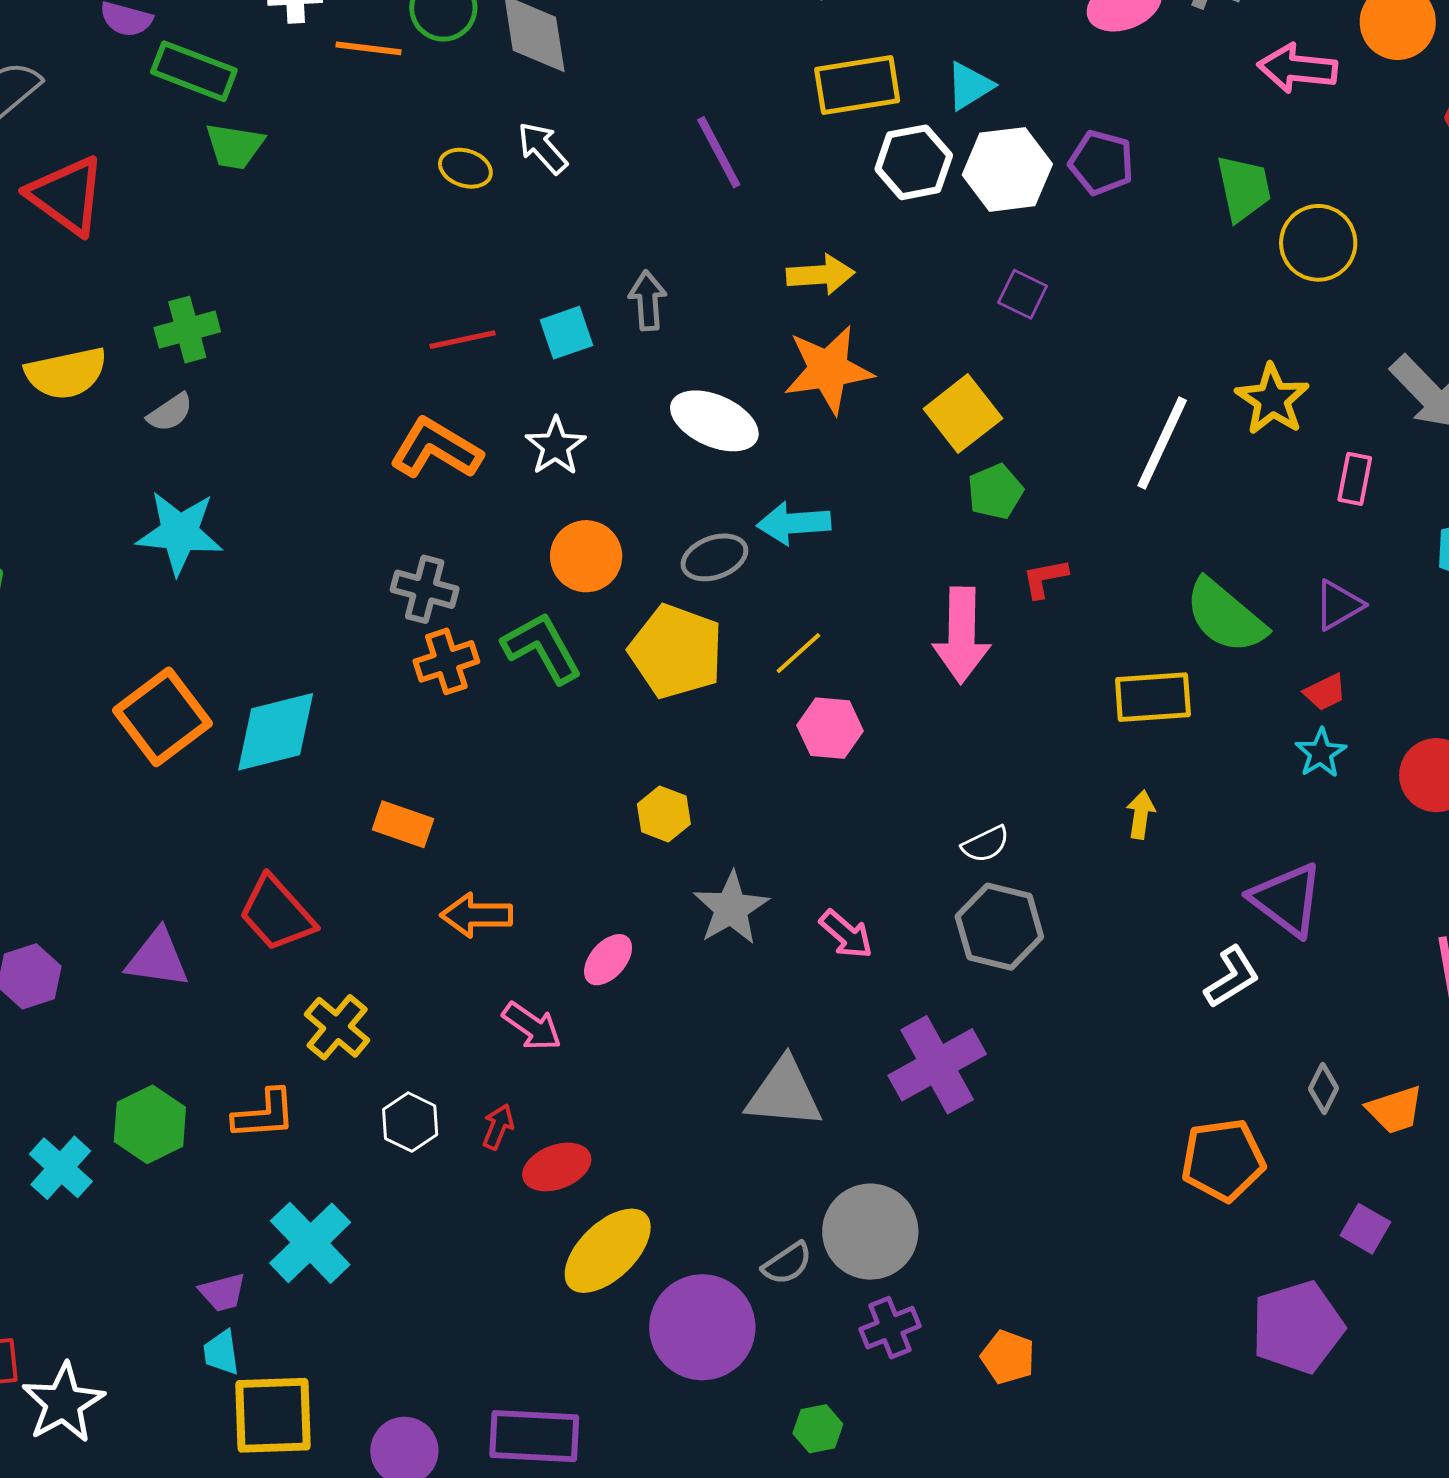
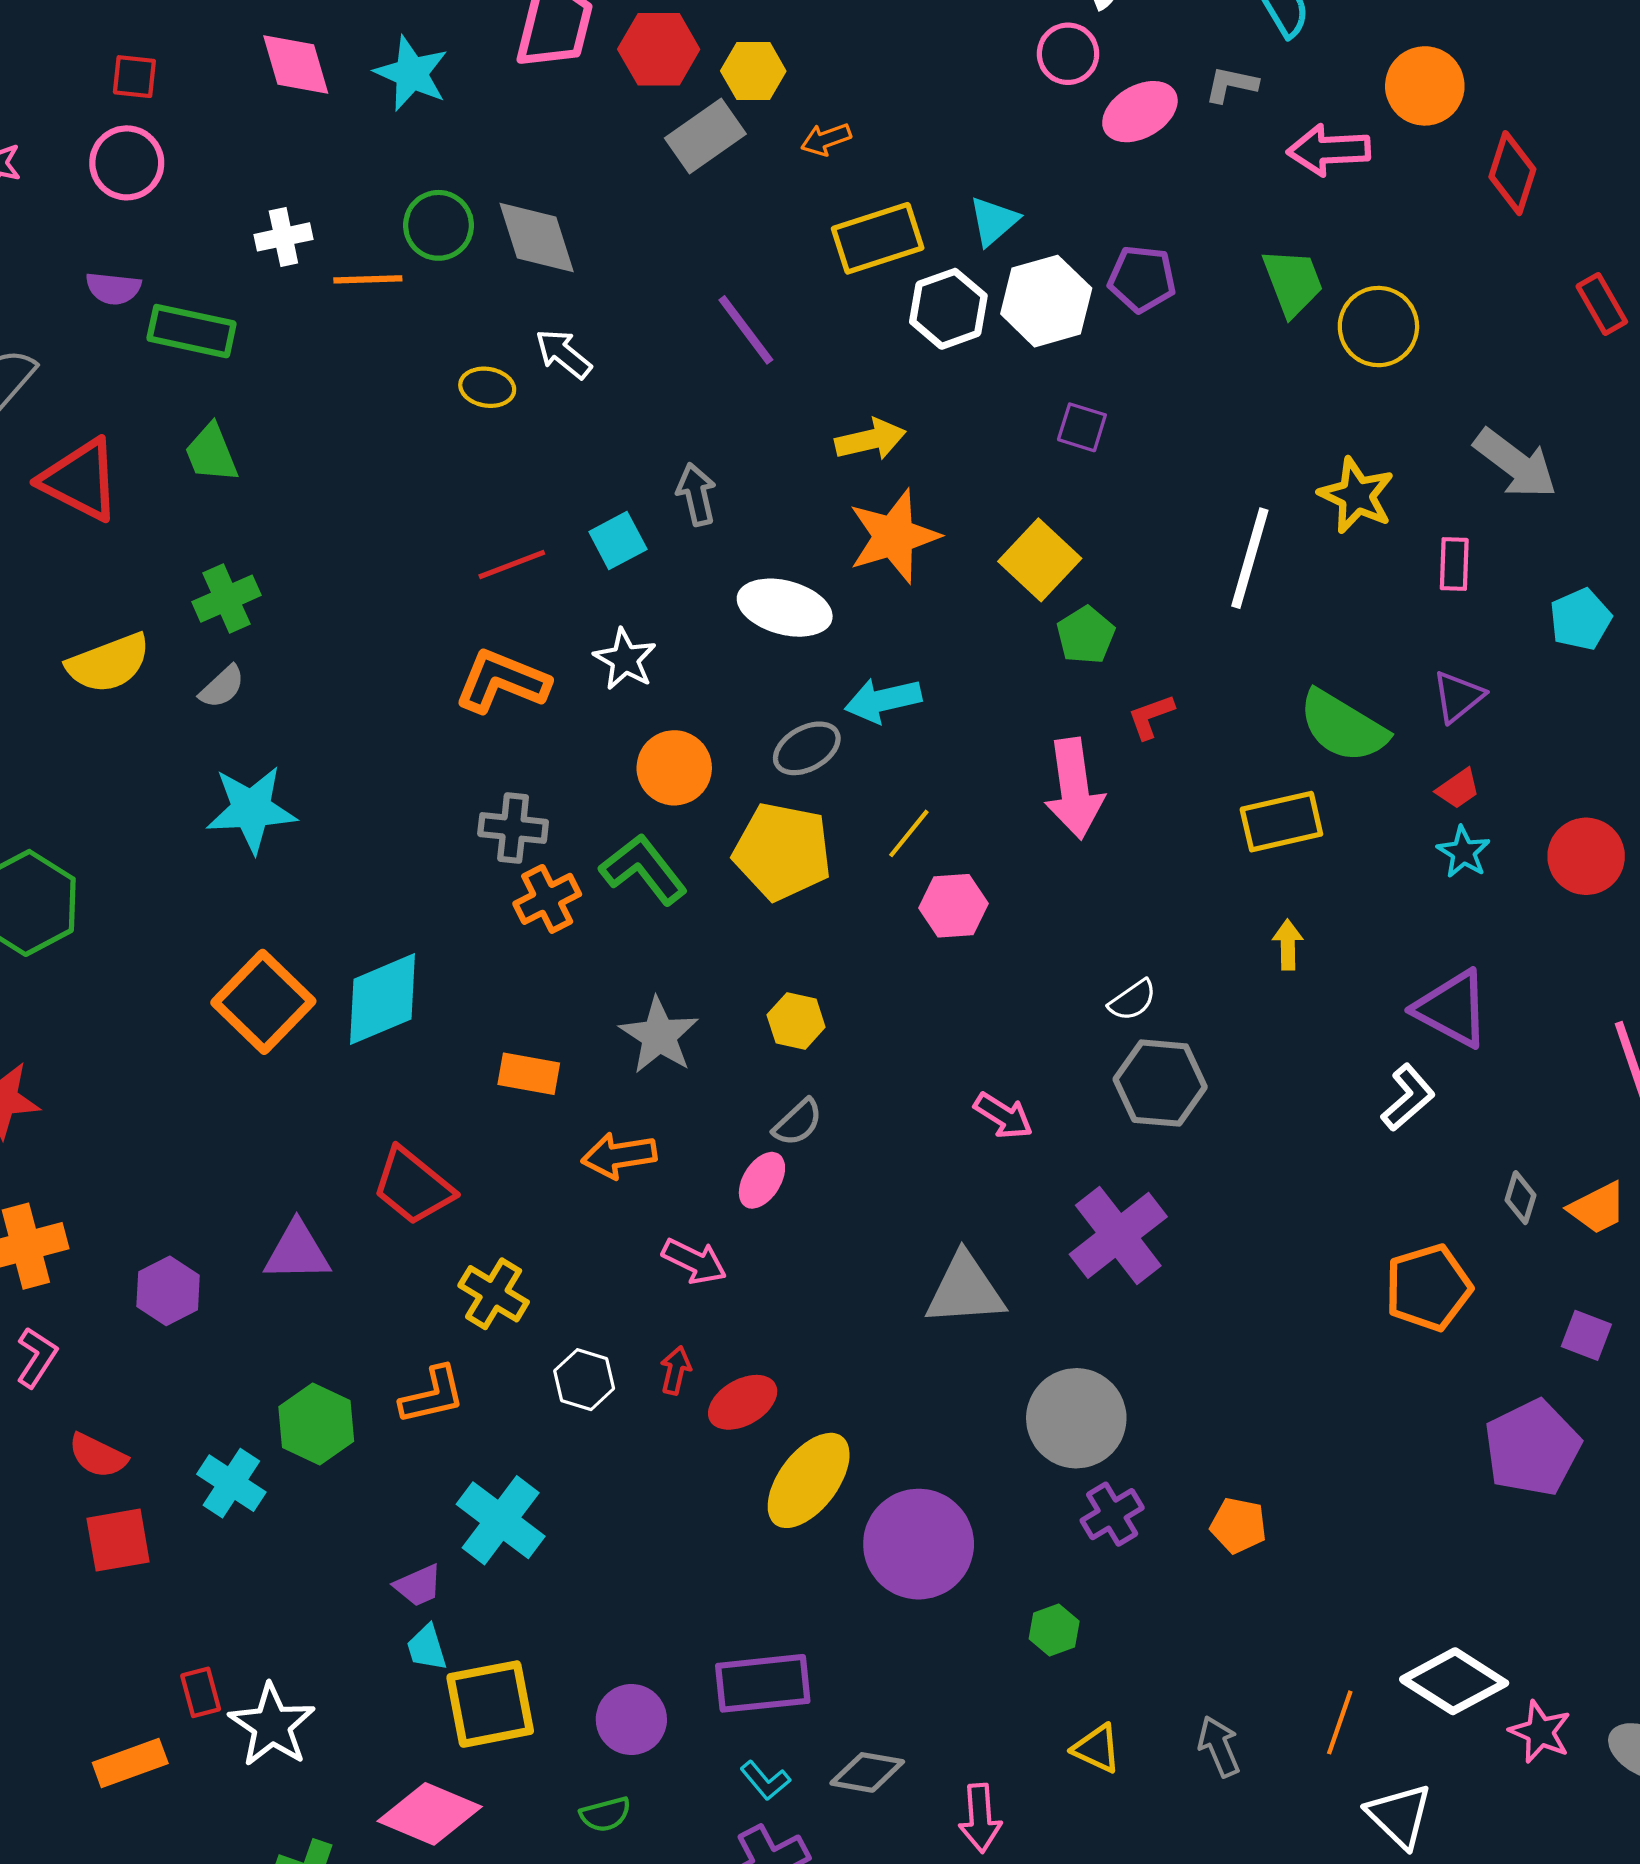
green trapezoid: (235, 146) -> (211, 453), moved, turned 68
gray star: (731, 908) -> (659, 1036), moved
gray semicircle: (787, 1263) -> (798, 1122), moved

